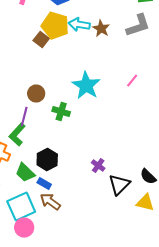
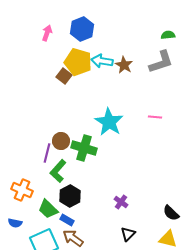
pink line: (132, 80) -> (155, 117), turned 56
brown circle: (36, 94) -> (61, 141), moved
green cross: (61, 112) -> (84, 148), size x1.4
green L-shape: (17, 134) -> (58, 171), moved
black triangle: (119, 184) -> (128, 234), moved, size x0.7

